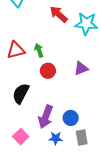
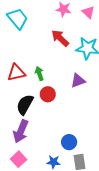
purple triangle: (81, 68) -> (78, 81), moved
black semicircle: (21, 93) -> (25, 105), moved
purple arrow: (46, 117) -> (21, 131), moved

